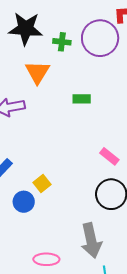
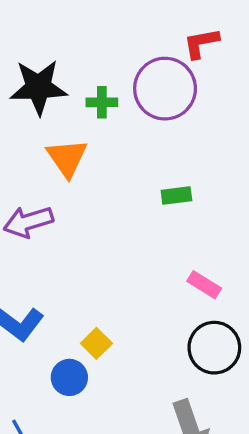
green rectangle: (82, 99) -> (176, 196), moved

